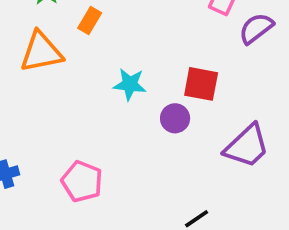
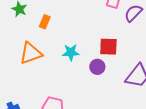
orange triangle: (41, 52) -> (31, 53), moved

